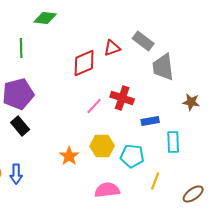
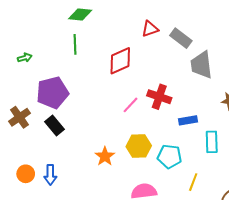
green line: (21, 48) -> (75, 44), moved
red triangle: (112, 48) -> (150, 29), moved

